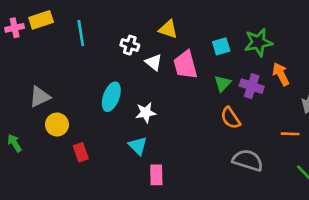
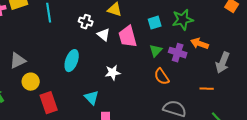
orange arrow: (281, 74) -> (200, 44), turned -42
white star: (146, 113) -> (113, 73), moved
red rectangle: (81, 152) -> (49, 103), size x1.5

